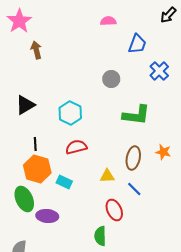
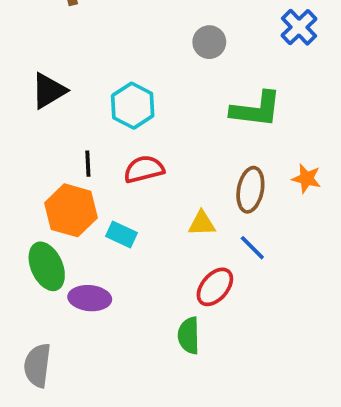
black line: (35, 144) -> (88, 164), moved
red ellipse: (114, 210) -> (215, 287), turned 65

